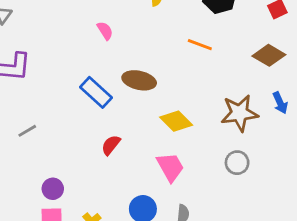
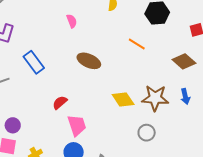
blue rectangle: (96, 92) -> (34, 62), moved
yellow diamond: (176, 121) -> (123, 99), moved
pink trapezoid: (170, 167) -> (77, 125), moved

